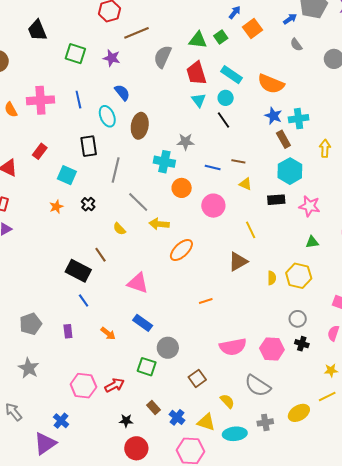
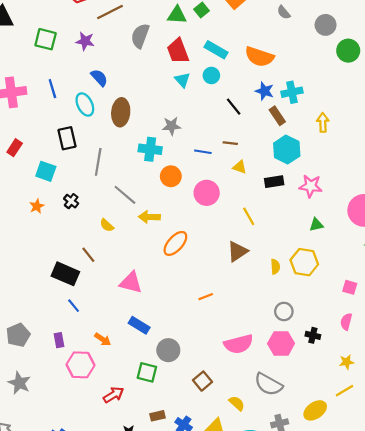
black line: (224, 120) -> (234, 107), moved
gray circle: (298, 319) -> (284, 311), moved
pink hexagon: (83, 386) -> (81, 365), moved
brown rectangle: (154, 407) -> (157, 416), turned -56

